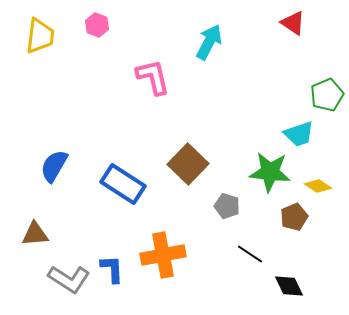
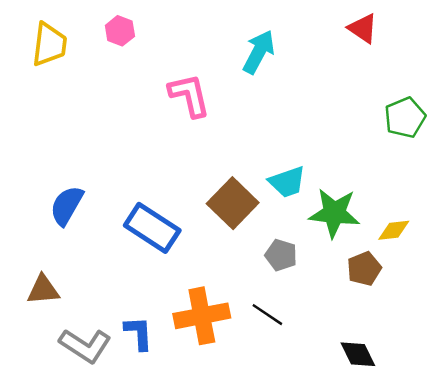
cyan trapezoid: (299, 134) -> (287, 182), moved
yellow diamond: (318, 186) -> (394, 230), turned -40
black line: (250, 254) -> (267, 315), moved

